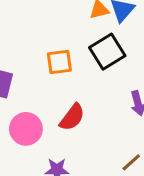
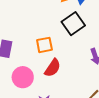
orange square: (59, 62) -> (44, 45), moved

